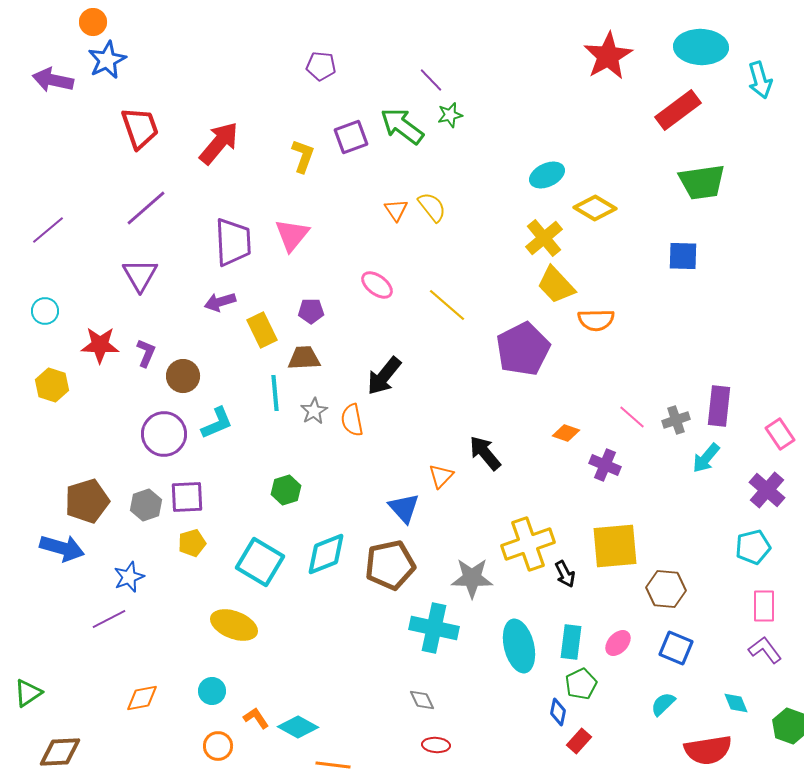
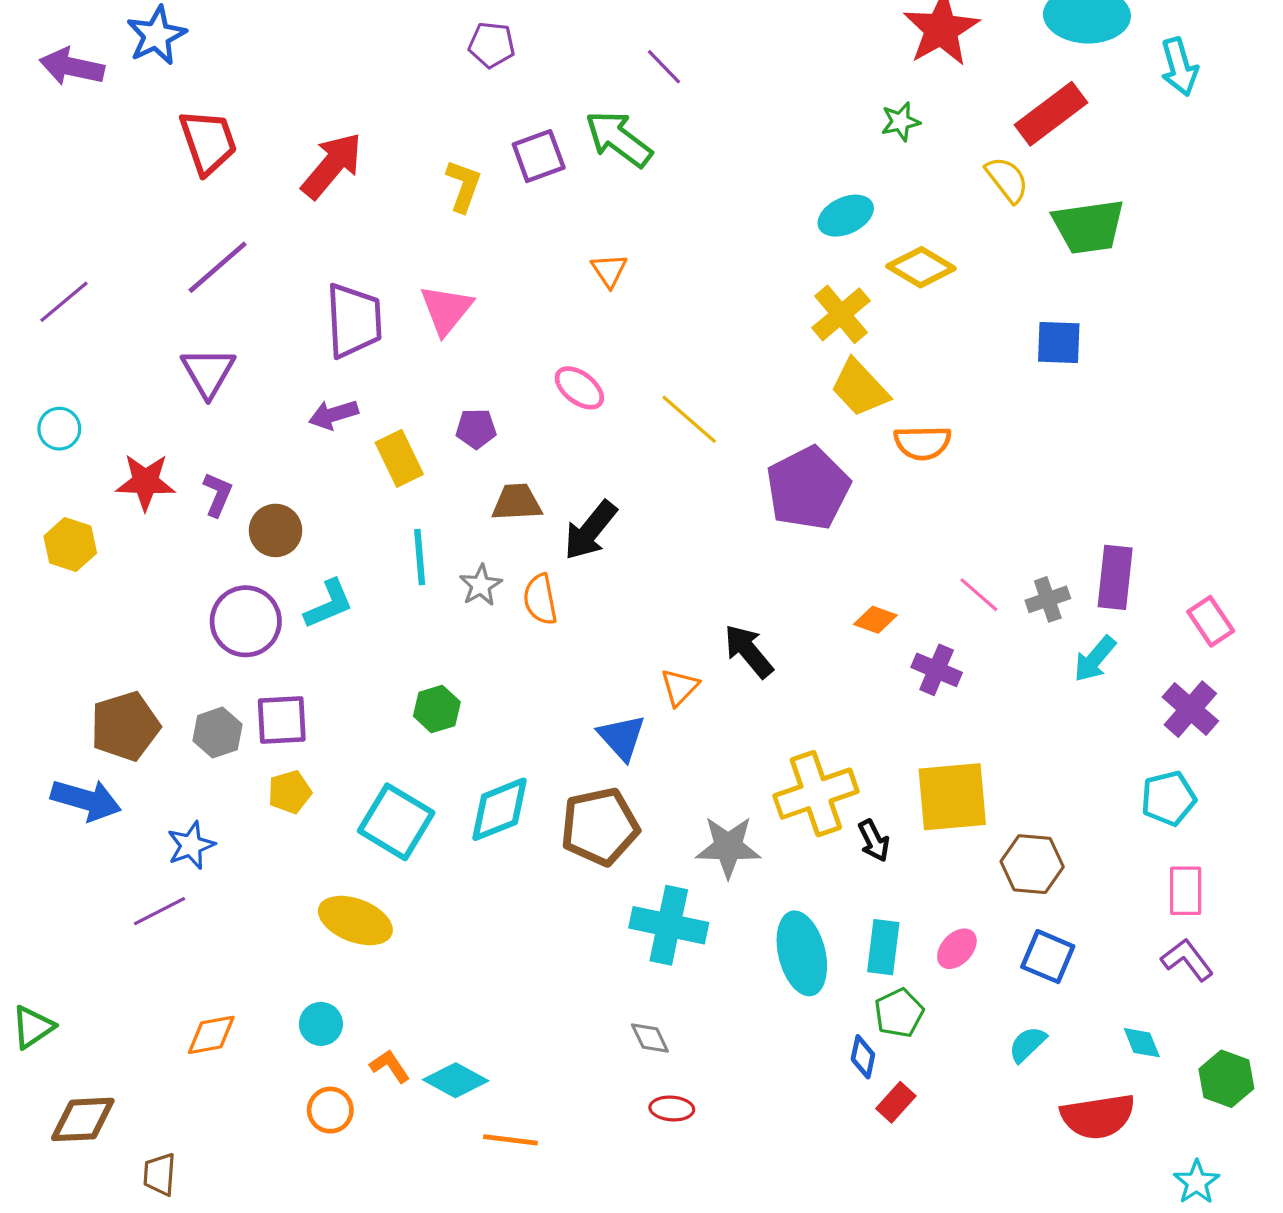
green star: (450, 115) -> (901, 122), moved
yellow semicircle: (432, 207) -> (1007, 180), moved
brown trapezoid: (304, 358) -> (517, 502), moved

